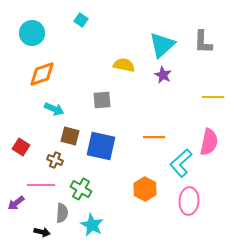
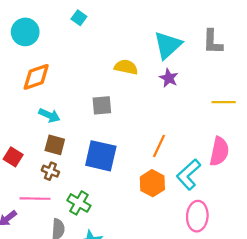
brown square: (70, 136) -> (55, 145), moved
orange line: (154, 137) -> (159, 146), turned -65
orange hexagon: (145, 189) -> (152, 183), moved

